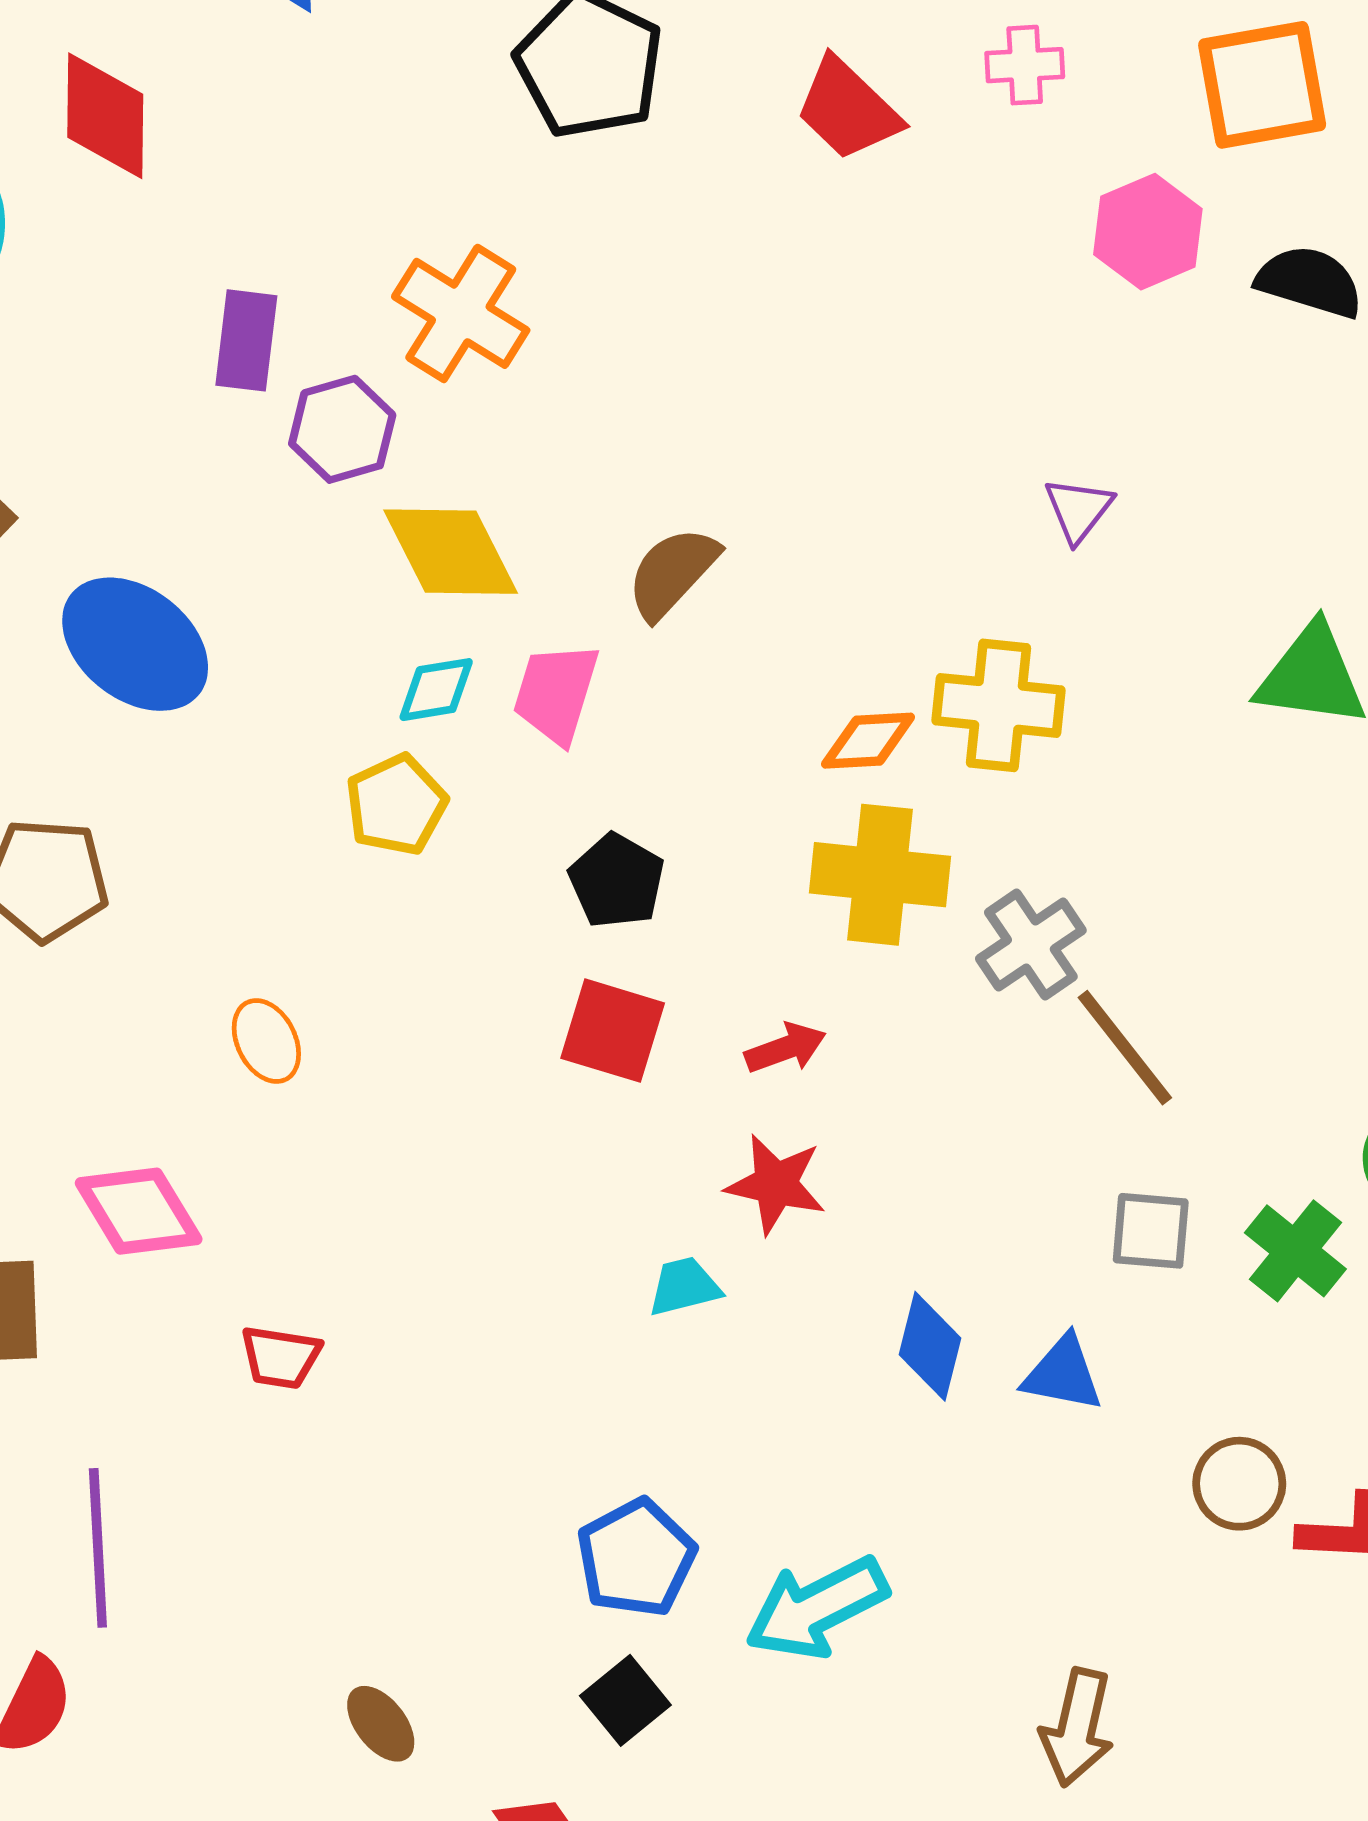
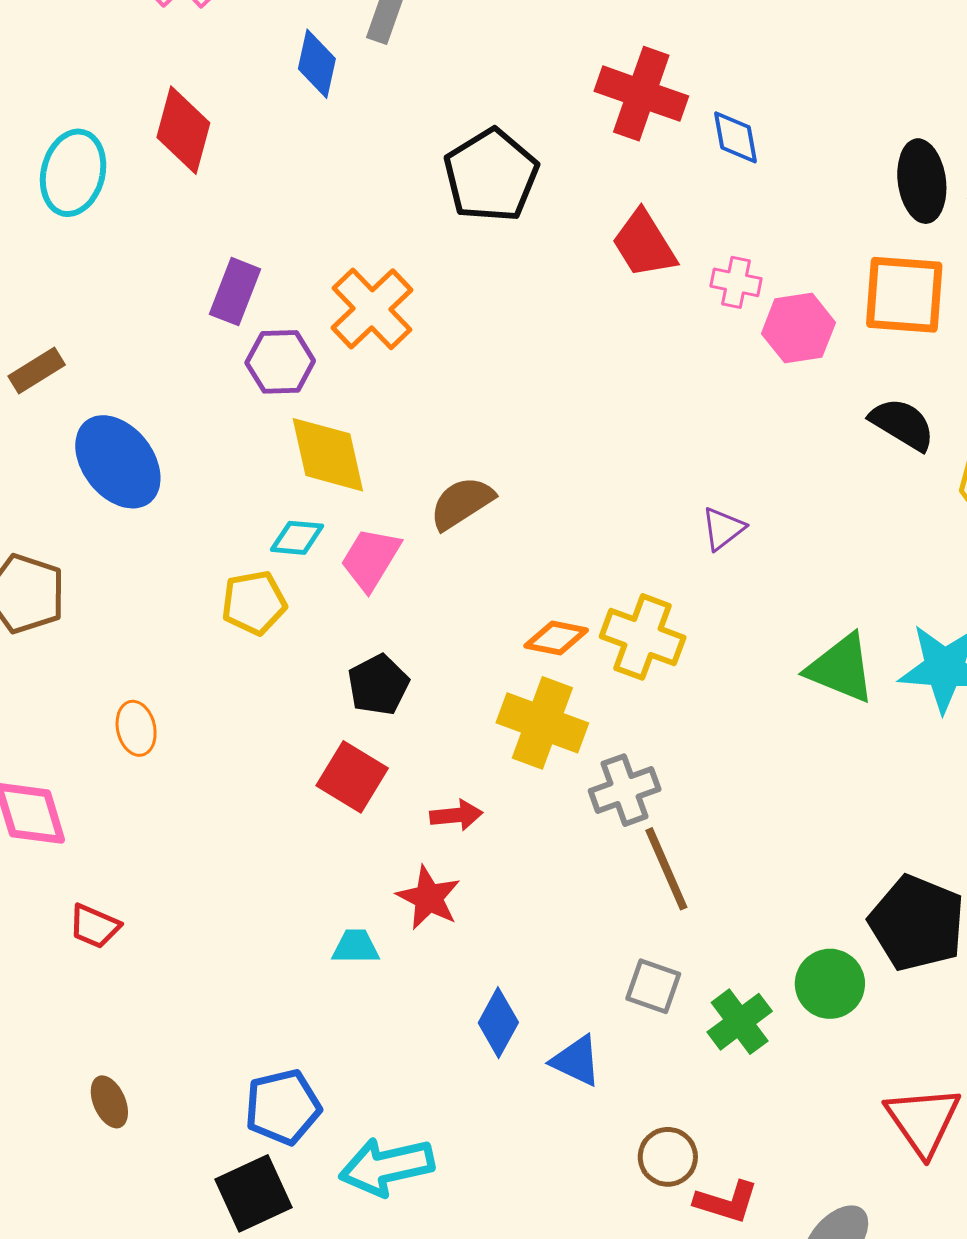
pink cross: (1025, 65) -> (736, 282), moved
pink hexagon: (1148, 232) -> (798, 328), moved
black square: (625, 1700) -> (253, 1193), size x1.4
brown ellipse: (381, 1724) -> (109, 1102), moved

